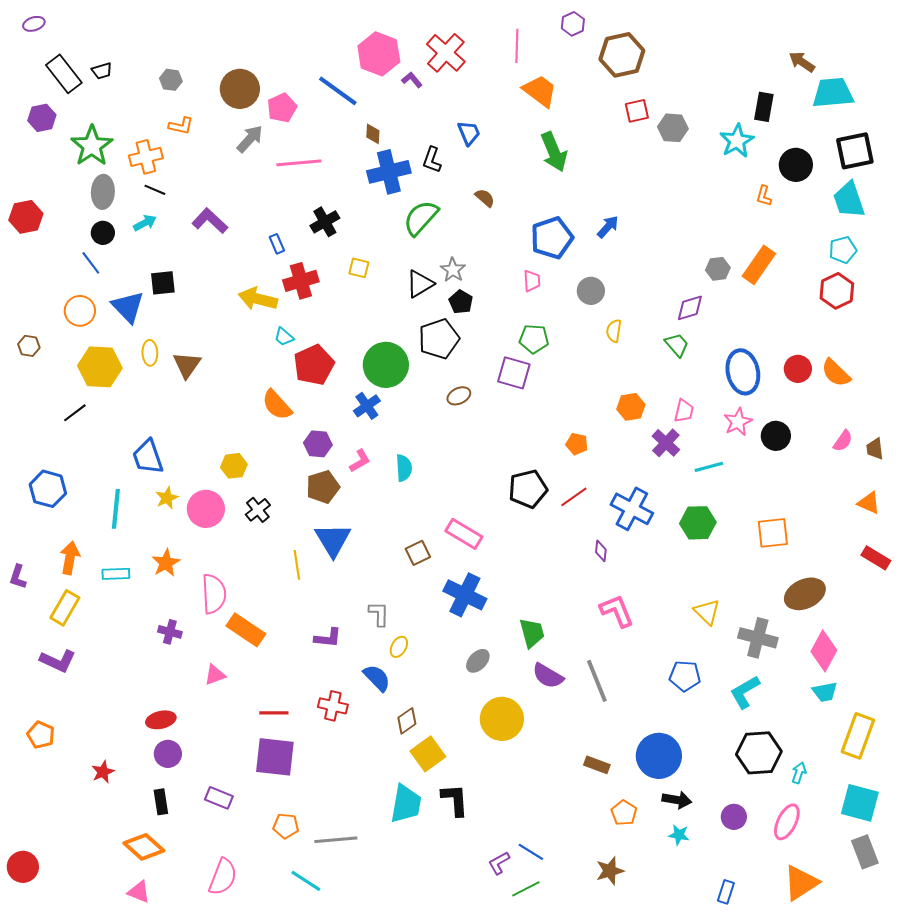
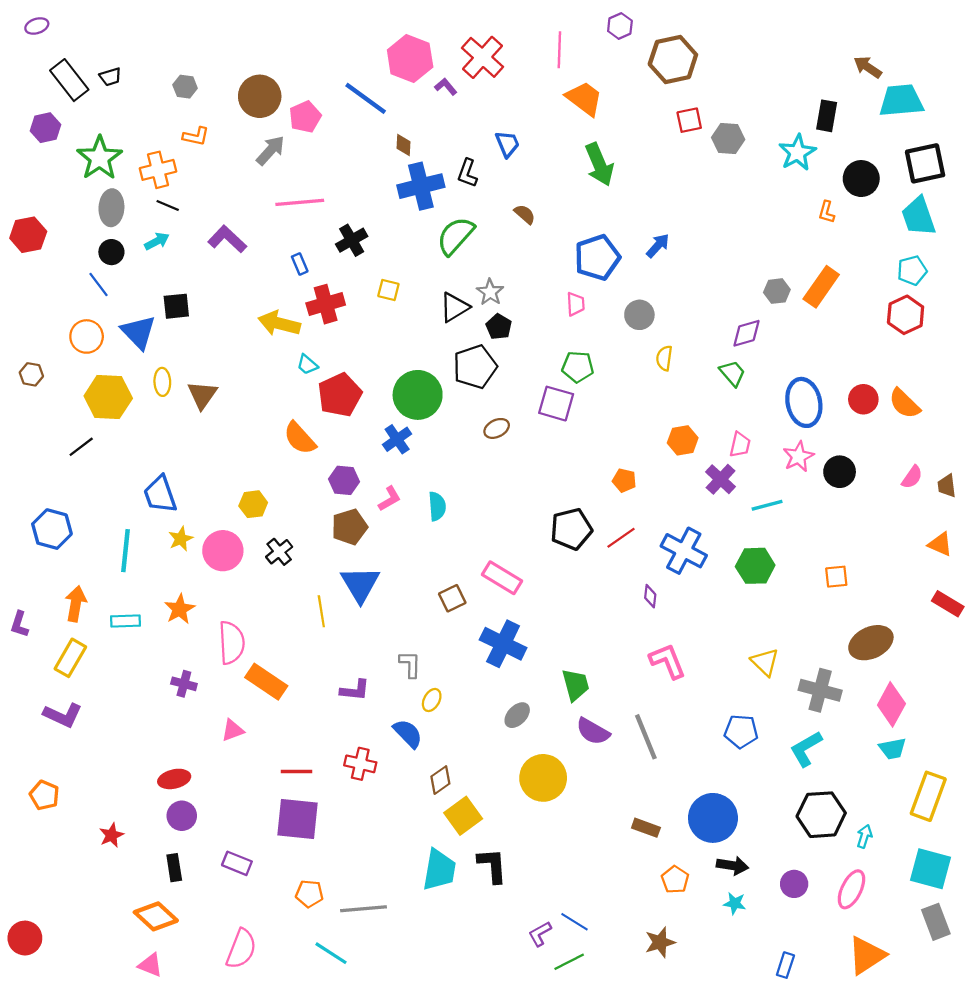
pink line: (299, 163) -> (300, 202), moved
orange square: (773, 533) -> (836, 577), size x0.7

